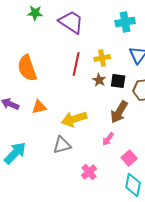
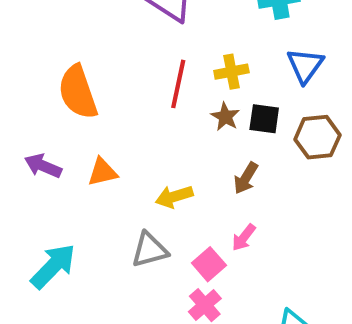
brown arrow: (119, 112) -> (246, 178), moved, size x0.7
yellow arrow: (74, 119) -> (174, 197), size x0.7
pink square: (129, 158) -> (209, 264), moved

